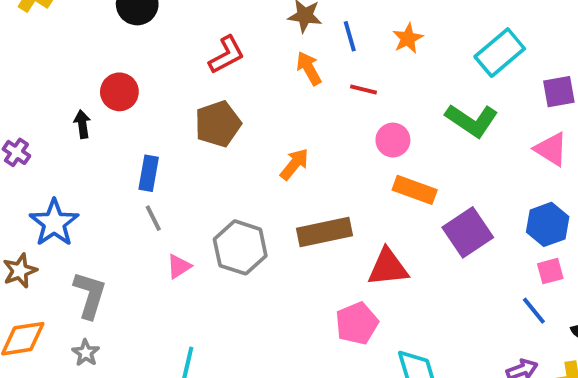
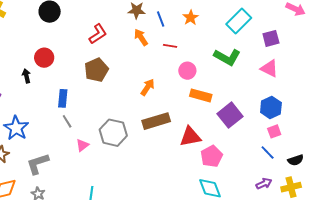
orange arrow: (294, 164) -> (148, 87), moved
gray L-shape: (90, 295) -> (38, 164), turned -120
pink pentagon: (357, 323) -> (212, 156), moved

